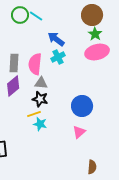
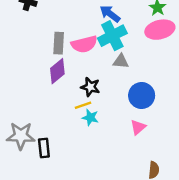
cyan cross: (58, 57) -> (112, 36), size x1.6
pink semicircle: (35, 64) -> (84, 44), turned -110
gray triangle: (41, 83) -> (121, 61), moved

